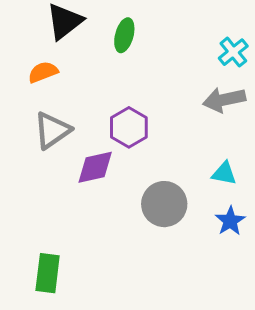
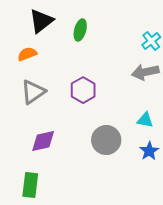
purple diamond: (95, 167) -> (43, 141), moved

